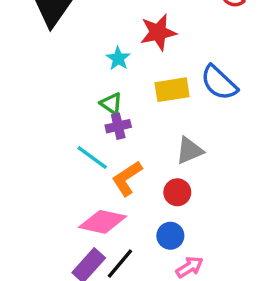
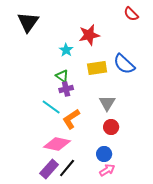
gray triangle: (189, 151) -> (107, 103), turned -36
red circle: (177, 192) -> (111, 127), moved
blue circle: (170, 236) -> (104, 154), moved

